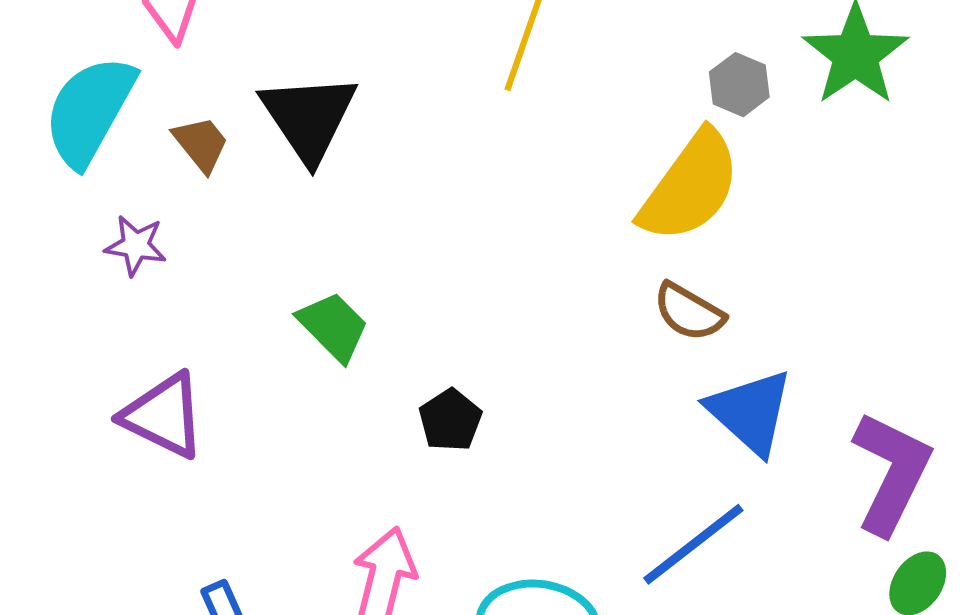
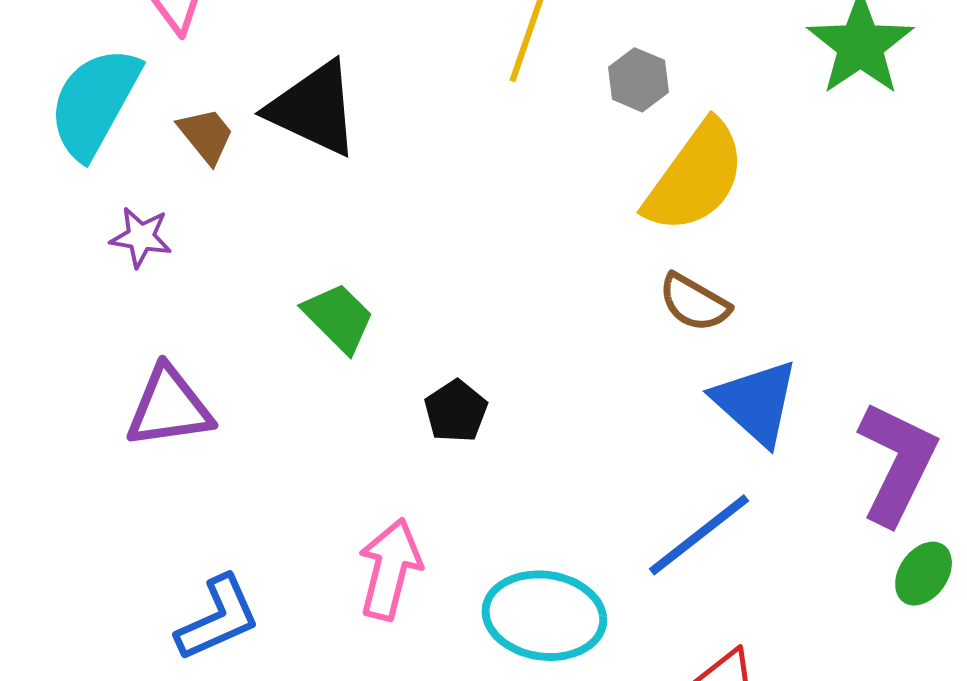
gray hexagon: (739, 85) -> (638, 80), moved
black triangle: (309, 117) -> (314, 109), turned -31
purple triangle: (164, 416) -> (169, 407), turned -34

